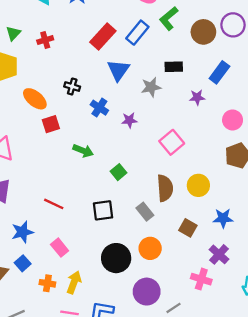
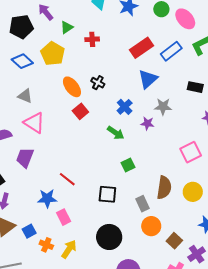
black cross: (72, 87) -> (98, 83), moved
gray star: (151, 87) -> (163, 107), moved
red square: (51, 124) -> (80, 111), turned -35
pink square: (172, 142) -> (191, 152), moved
green arrow: (83, 151) -> (116, 133), moved
brown square: (188, 228) -> (174, 241), moved
blue star: (22, 232) -> (47, 198), moved
orange circle: (150, 248) -> (151, 226), moved
blue square: (23, 263) -> (29, 231), moved

